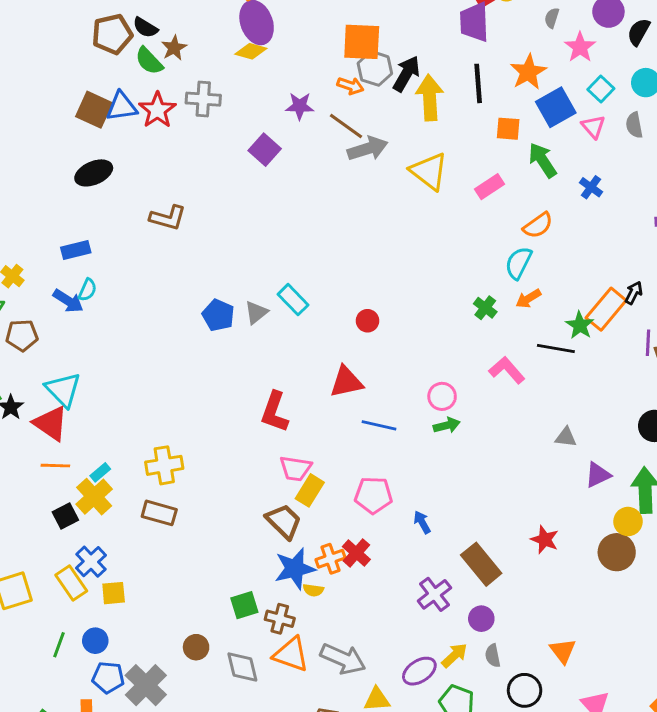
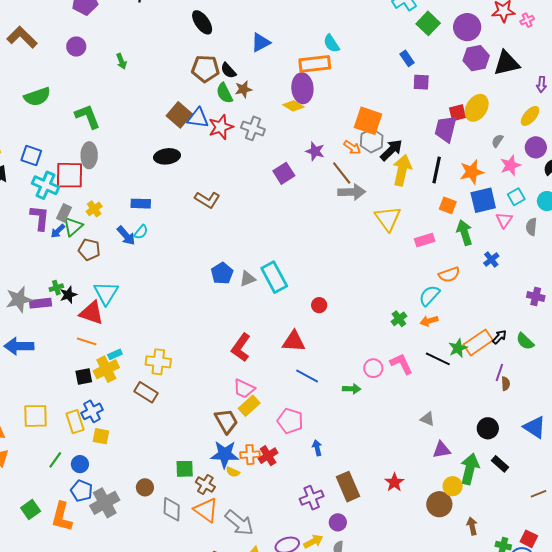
cyan rectangle: (293, 300) -> (274, 277), size x1.4
pink circle: (442, 396) -> (373, 368), moved
red triangle: (51, 423) -> (92, 313), turned -32

